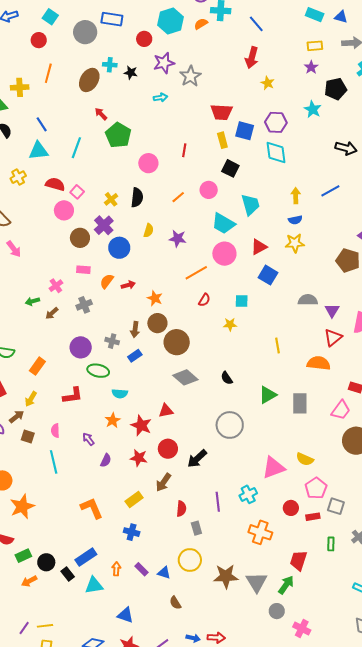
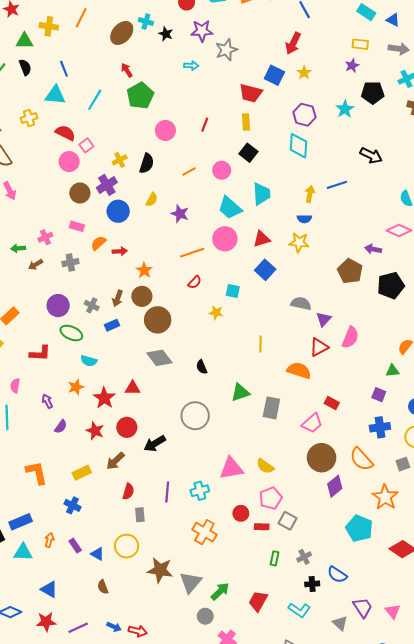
blue square: (245, 131) -> (274, 75), moved
blue line: (330, 191) -> (337, 185), moved
red trapezoid: (298, 560) -> (258, 601), moved

